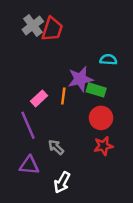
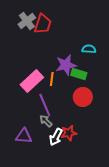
pink rectangle: (39, 98) -> (32, 81), size x1.6
purple line: (28, 125) -> (45, 105), moved
red star: (103, 146) -> (69, 133), moved
white arrow: (62, 182) -> (56, 137), moved

